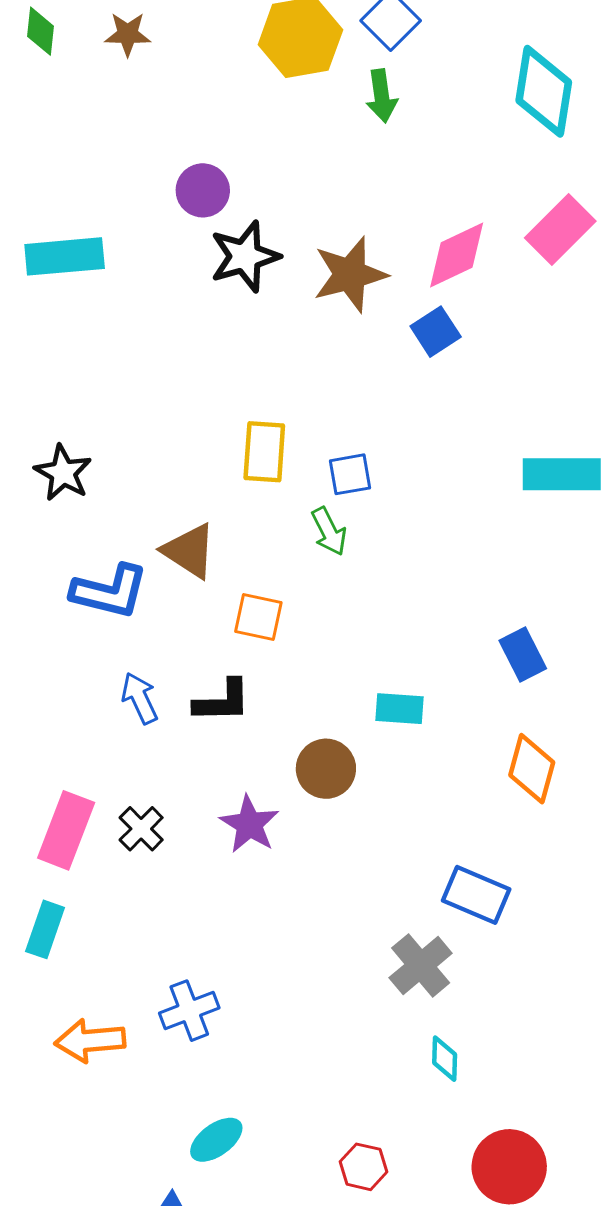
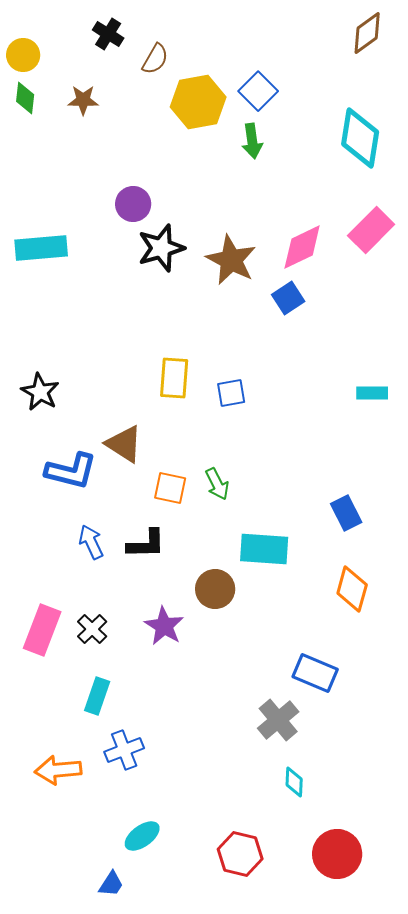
brown star: (350, 275) -> (231, 260), turned -30
cyan rectangle: (562, 474) -> (372, 393), size x0.6
green arrow: (329, 531) -> (217, 484), moved
cyan rectangle: (400, 709) -> (264, 549), size x1.5
cyan rectangle: (45, 929) -> (97, 696), moved
red hexagon: (364, 1167) -> (240, 854), size x1.4

